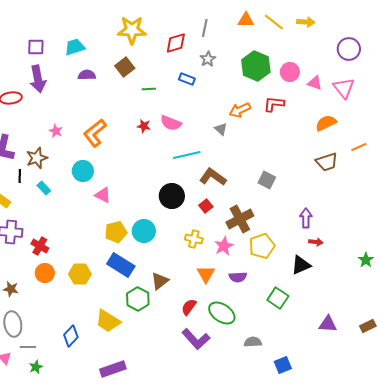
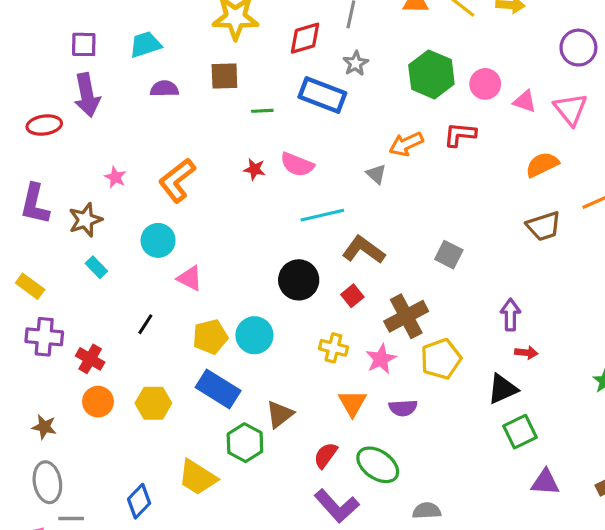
brown square: (125, 67) -> (224, 76), turned 36
blue rectangle: (187, 79) -> (322, 95), size x1.8
black line: (20, 176) -> (145, 324), moved, turned 32
green square: (278, 298) -> (520, 432), moved, turned 30

